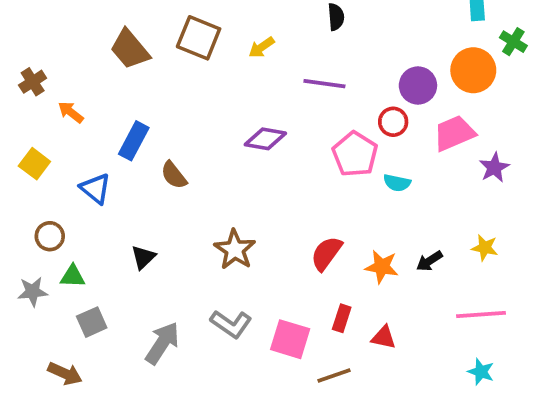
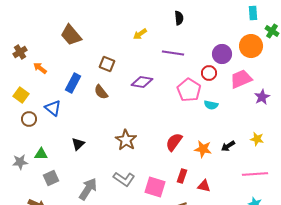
brown square: (199, 38) -> (107, 64), moved, size x0.7
brown semicircle: (174, 175) -> (101, 92), moved
brown circle: (50, 236) -> (29, 119), moved

